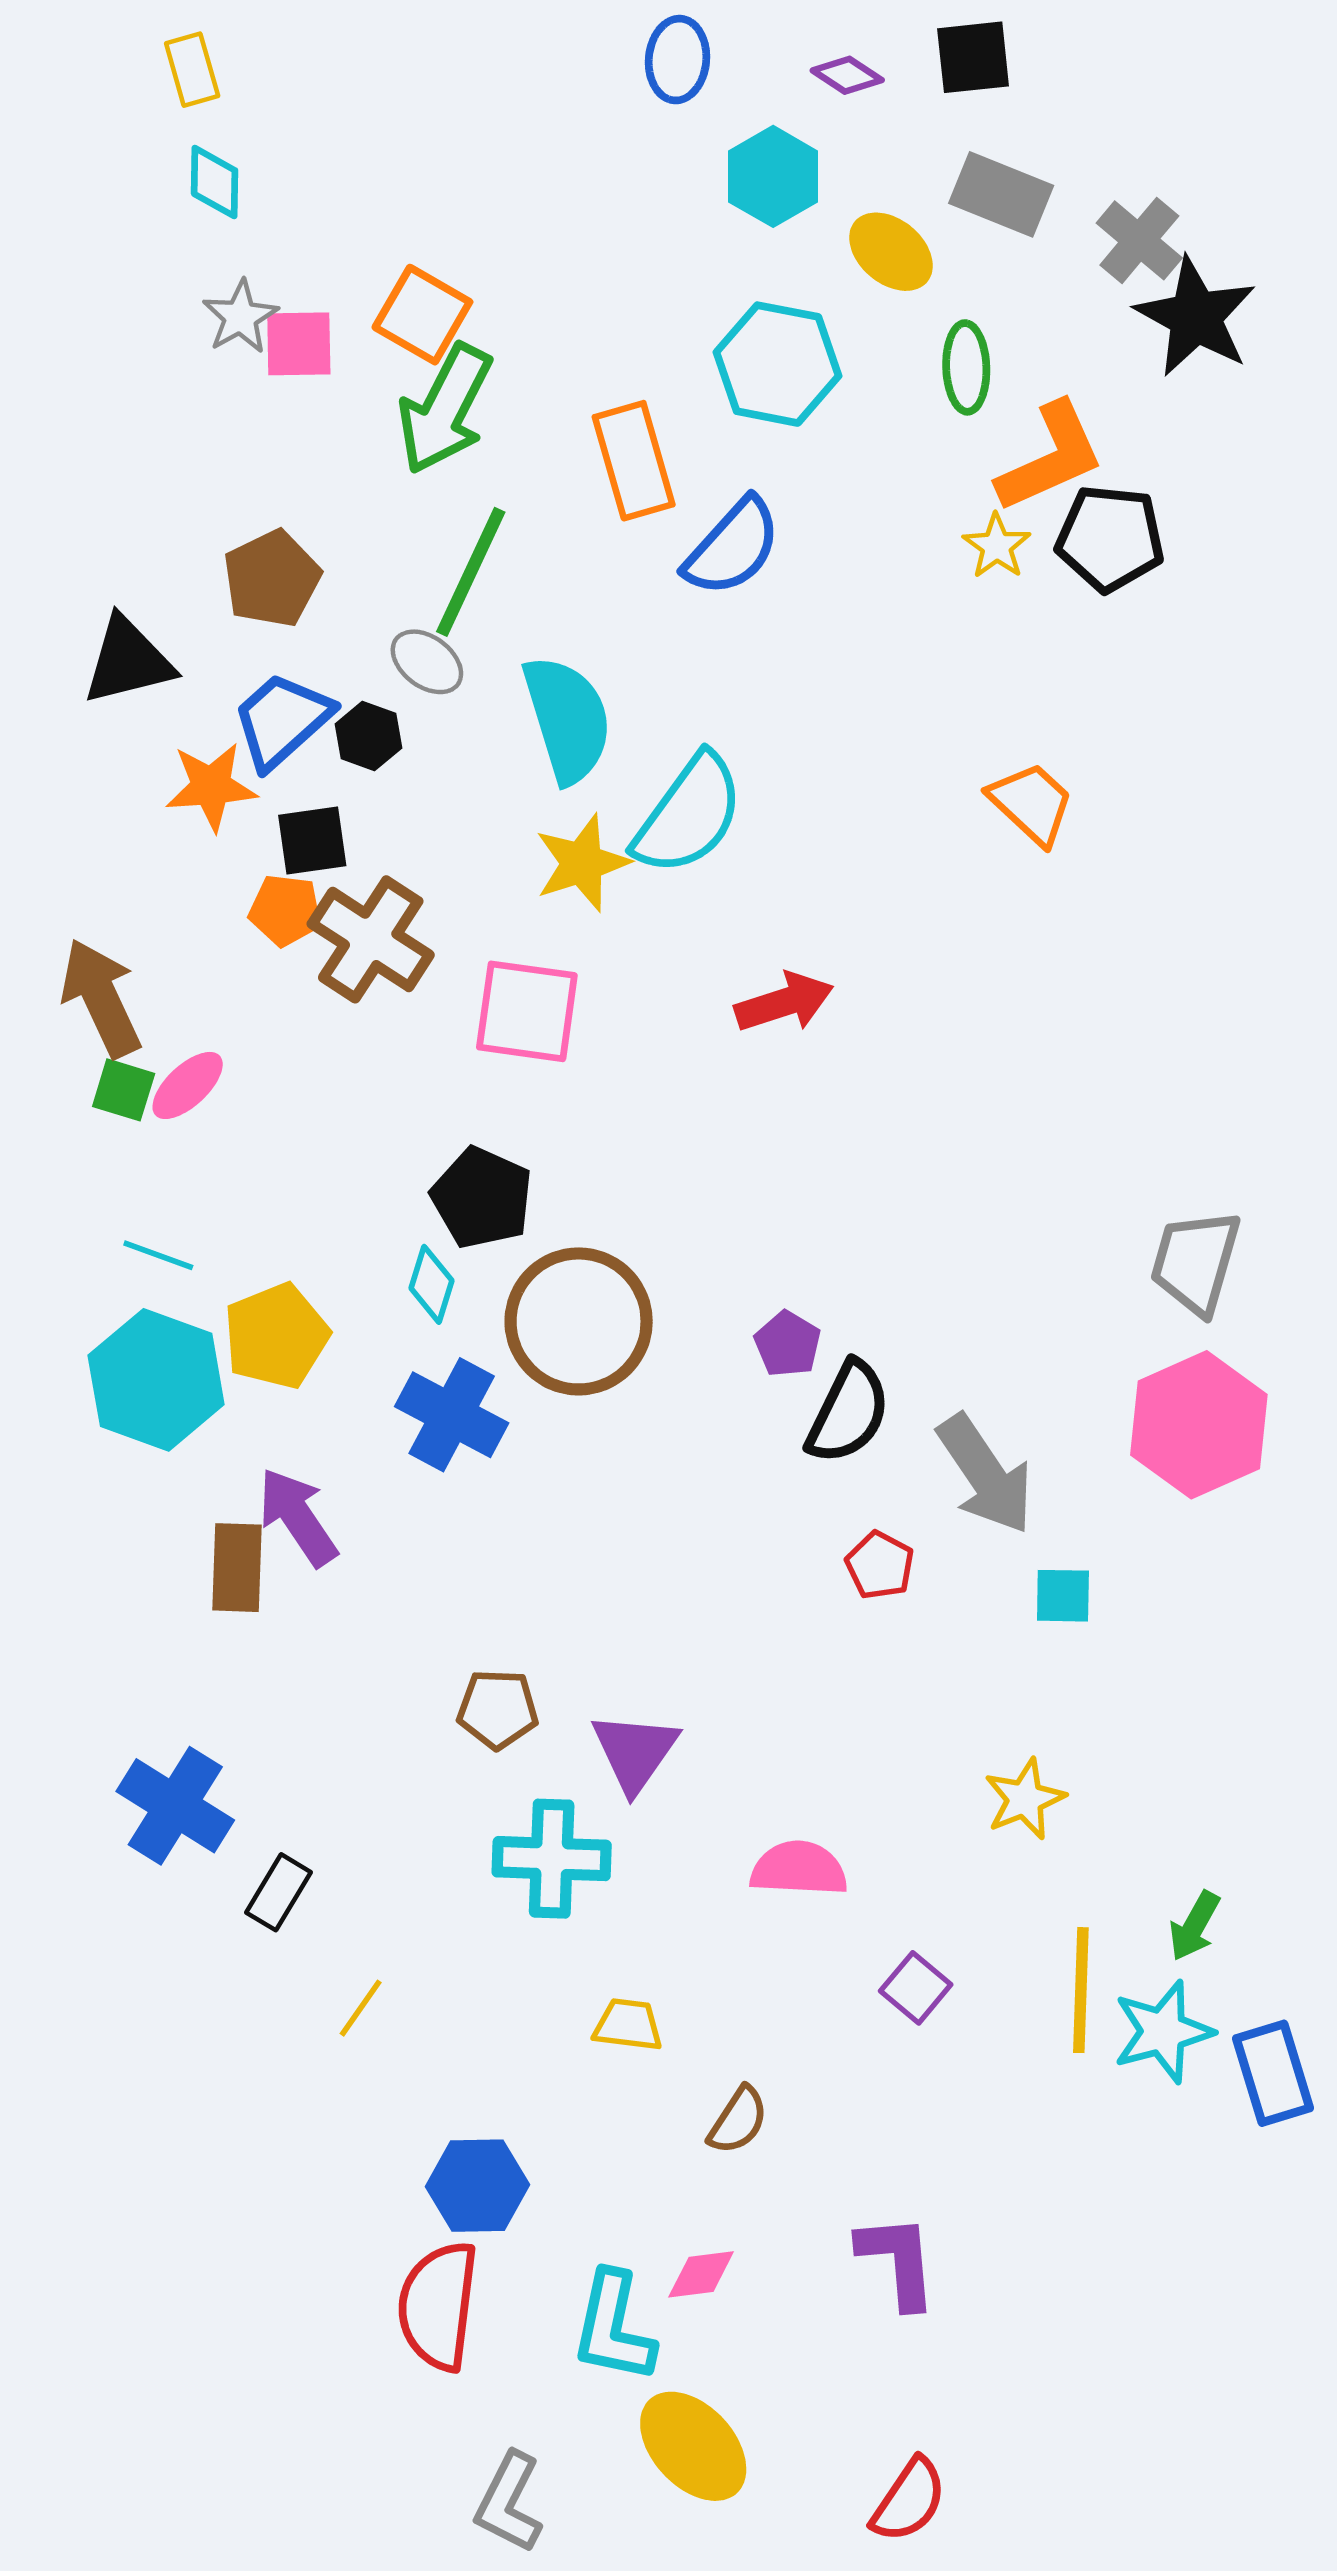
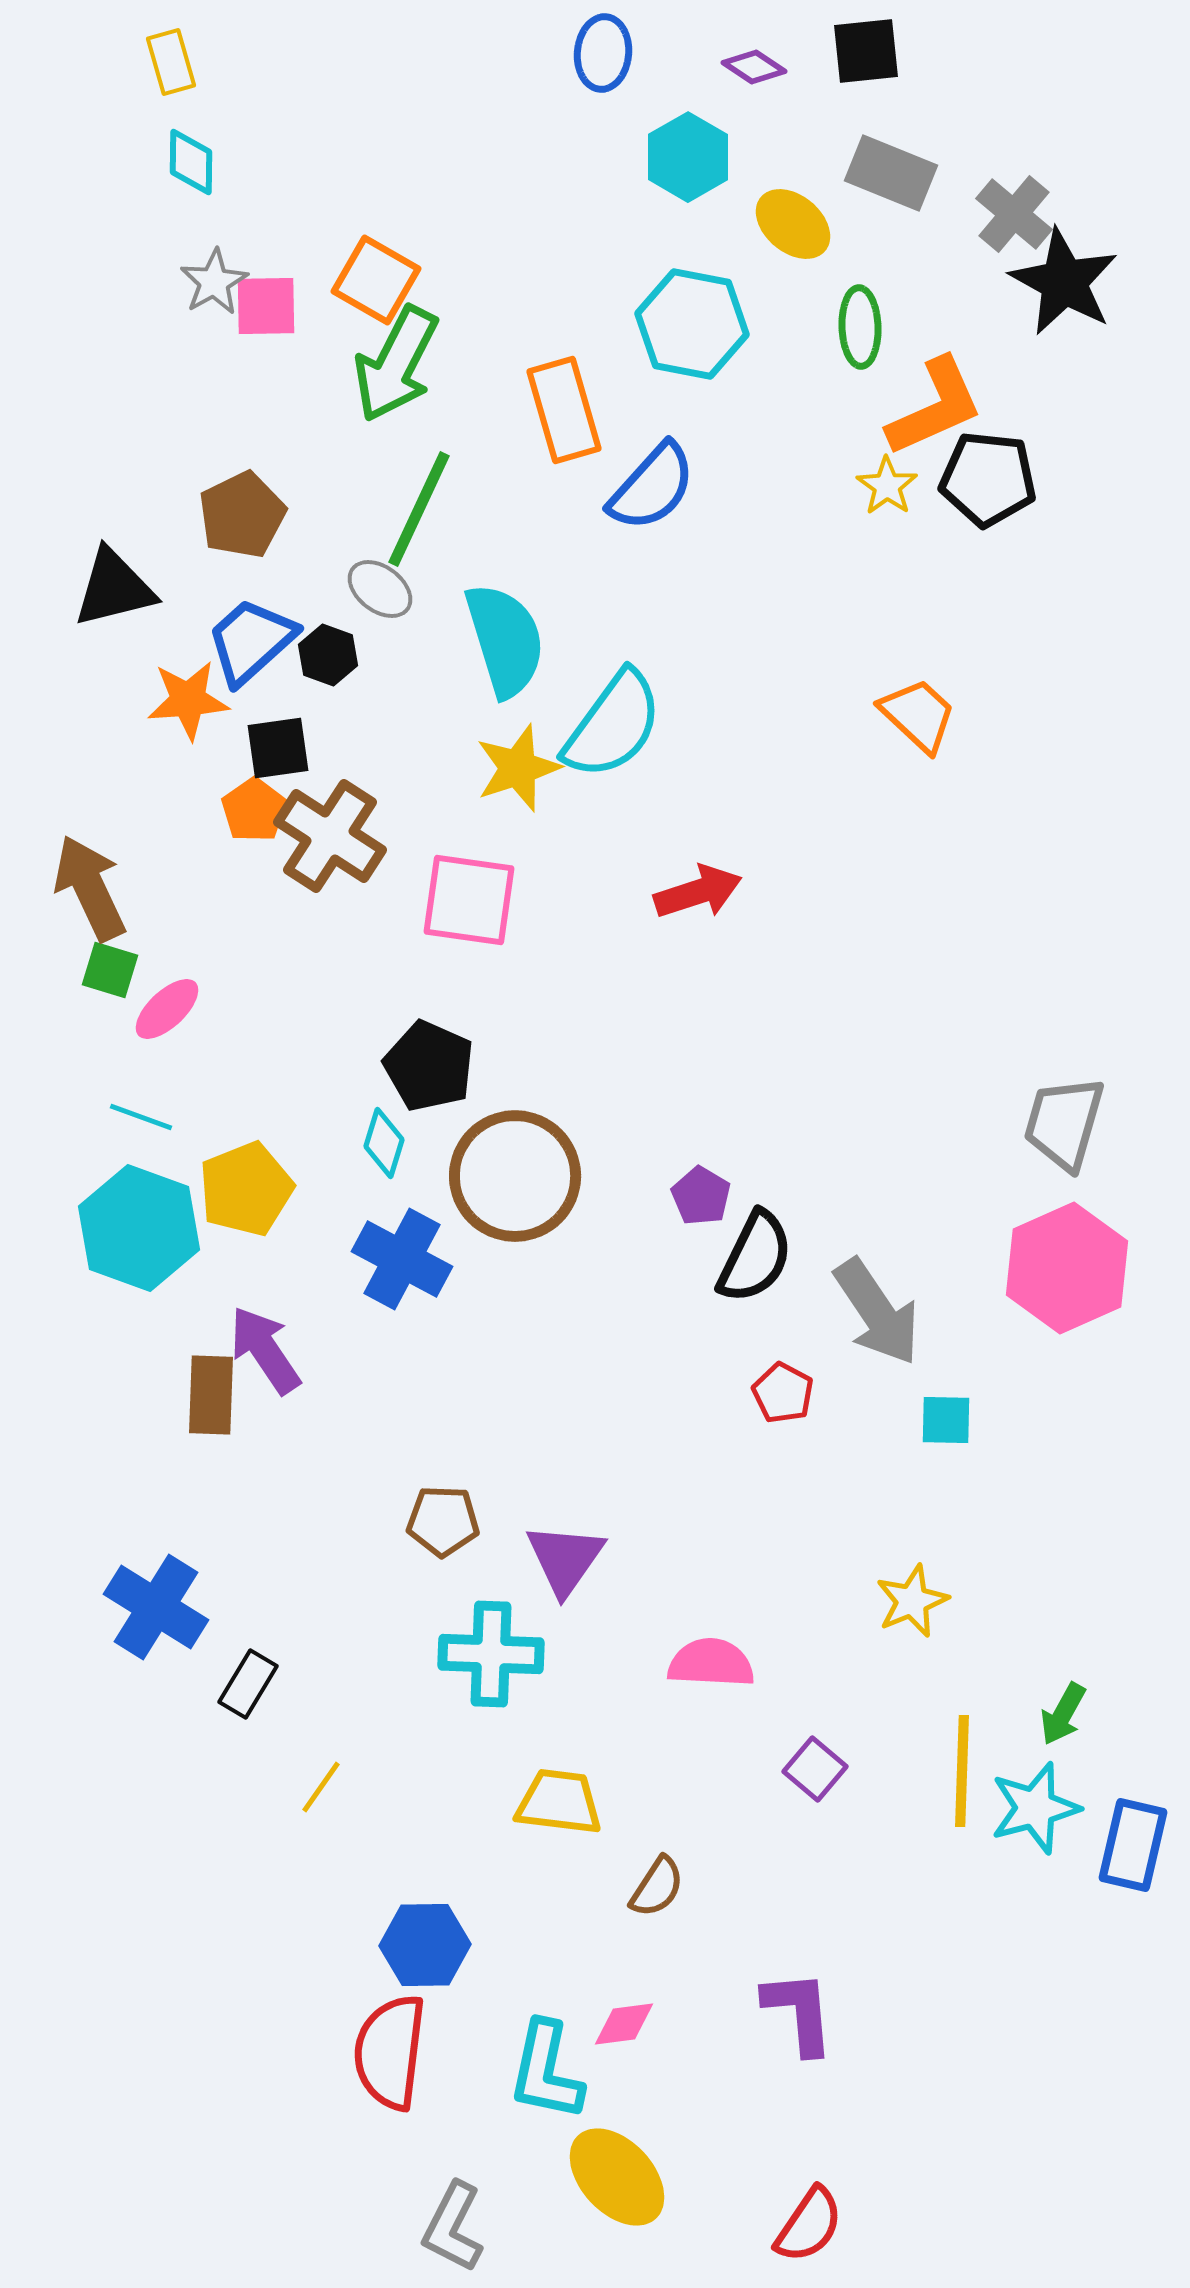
orange pentagon: (285, 910) -> (254, 810), turned 30
pink ellipse: (188, 1085) -> (167, 1009), moved
yellow trapezoid: (628, 2025) -> (559, 1802), size x1.4
blue rectangle: (1273, 2073) -> (1133, 1845), turned 30

